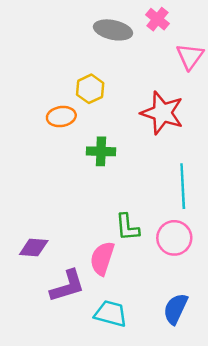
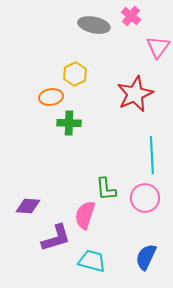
red star: (162, 113) -> (135, 94), turned 30
green cross: (101, 151) -> (69, 123), moved

